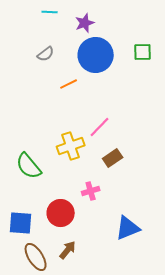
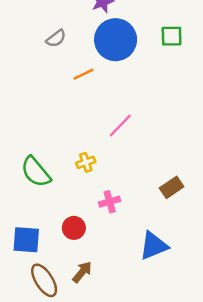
yellow cross: (71, 146) -> (86, 162), moved, size x0.6
brown rectangle: (113, 158) -> (172, 187), moved
red circle: (61, 213) -> (74, 228), size x0.7

